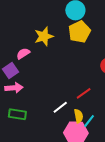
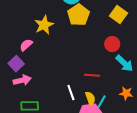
red line: (84, 93) -> (92, 75), turned 49
white line: (60, 107) -> (71, 92), turned -63

